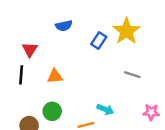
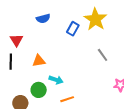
gray line: (132, 75) -> (103, 55), turned 40
cyan arrow: (105, 109) -> (56, 80), moved

